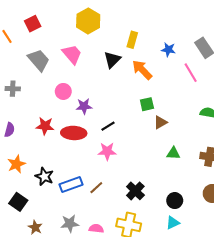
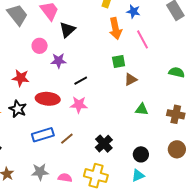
blue star: (168, 50) -> (133, 11), moved
black triangle: (112, 60) -> (67, 30), moved
orange arrow: (142, 70) -> (115, 29), turned -150
pink line: (191, 73) -> (142, 39), moved
red ellipse: (74, 133) -> (48, 99), moved
black star: (44, 176) -> (18, 109), moved

